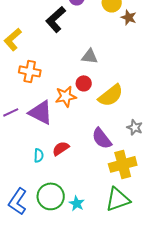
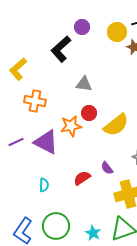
gray triangle: (90, 56) -> (84, 84), moved
purple semicircle: (102, 138) -> (107, 168), size x0.6
red semicircle: (61, 148) -> (82, 178), moved
cyan star: (77, 203) -> (93, 233), moved

